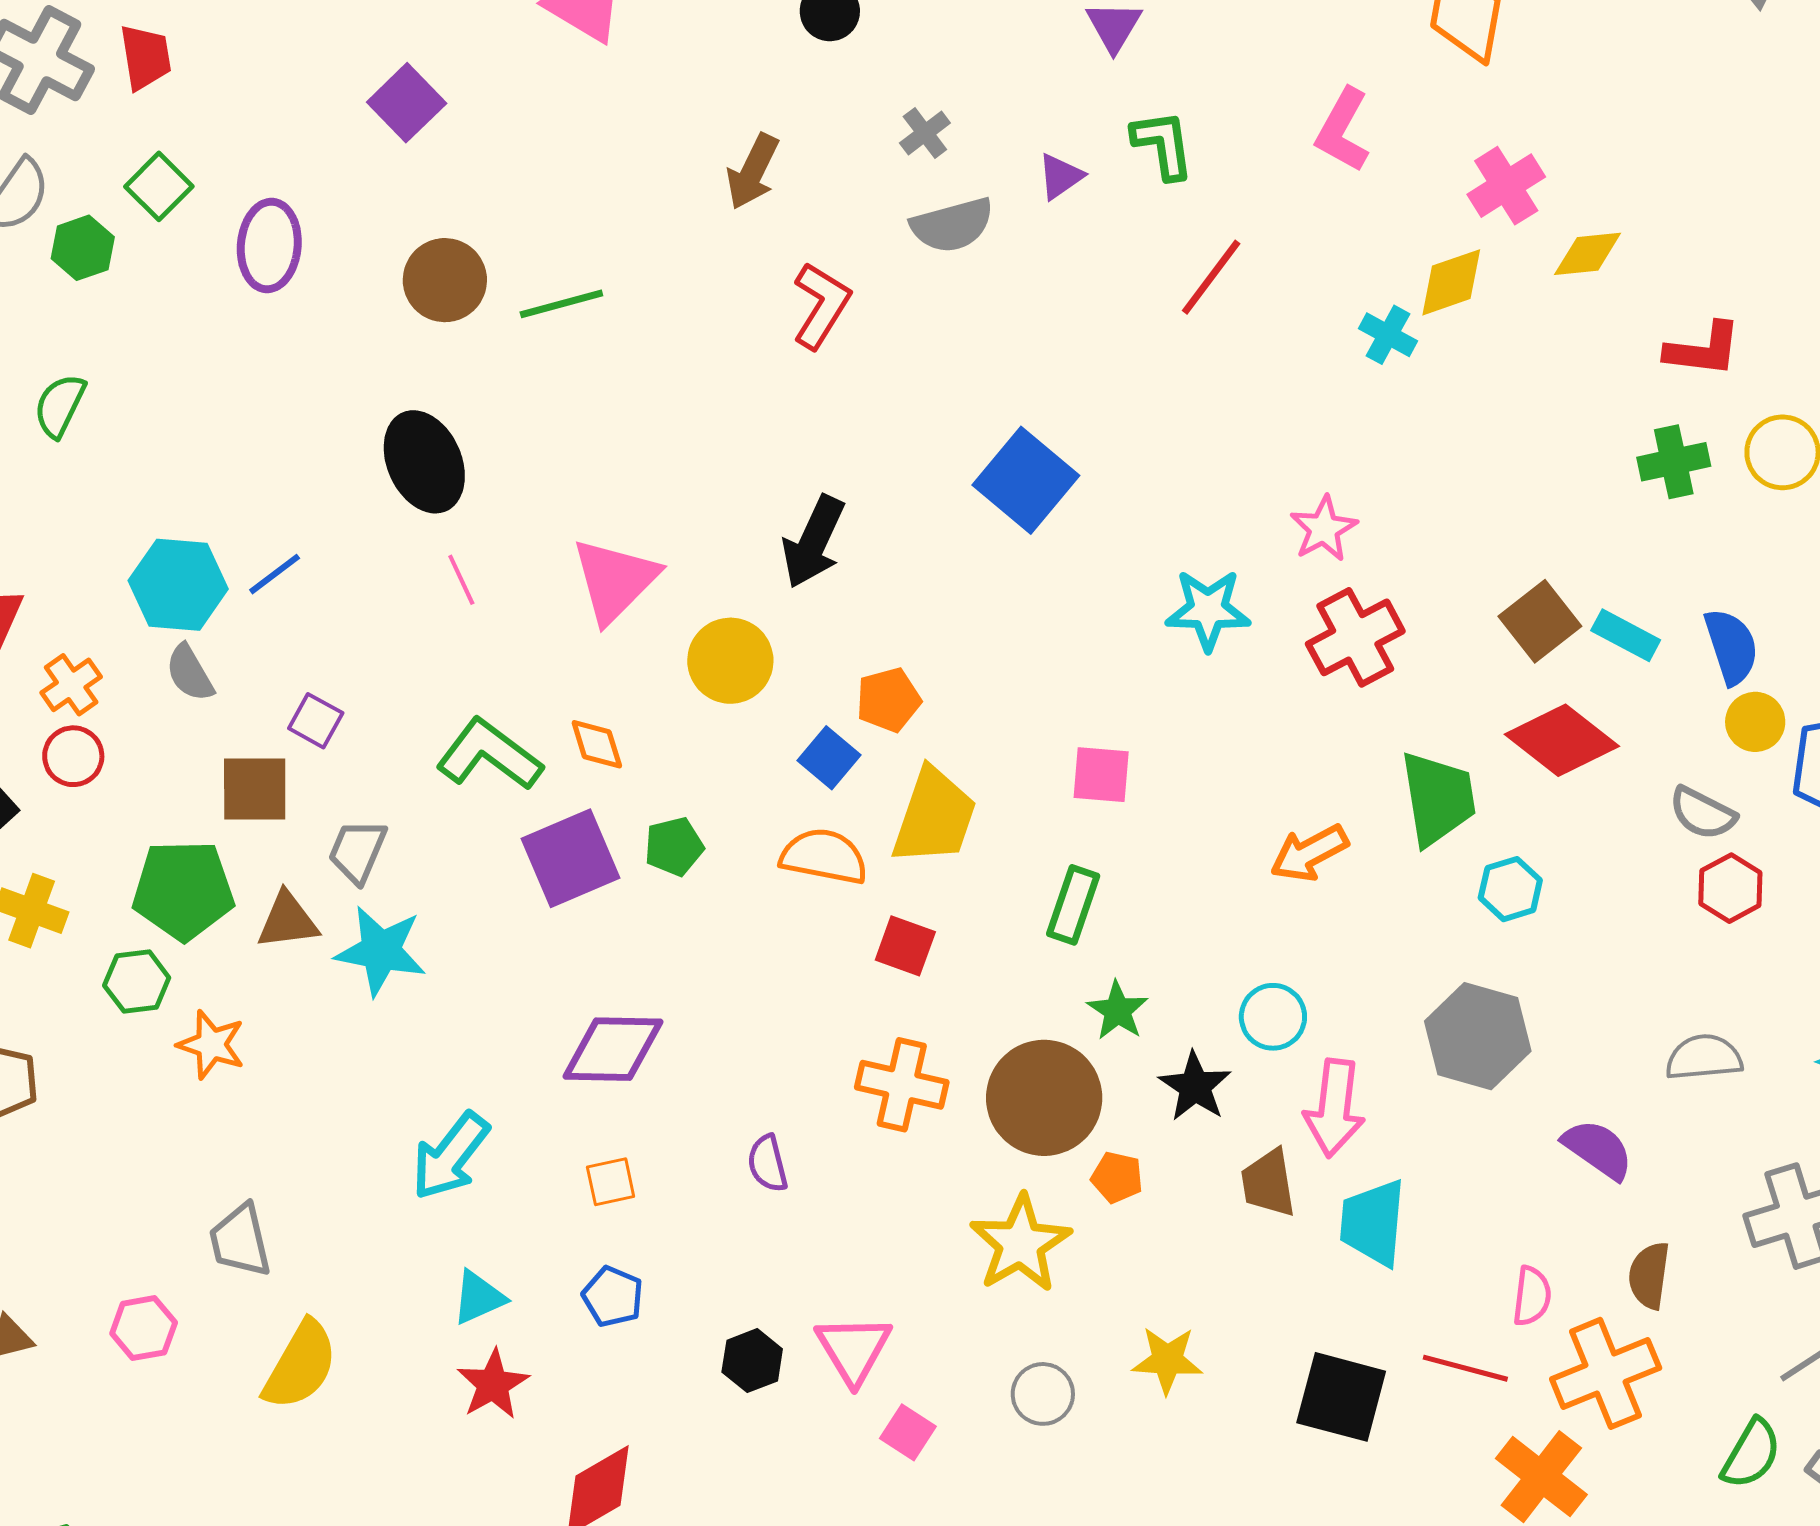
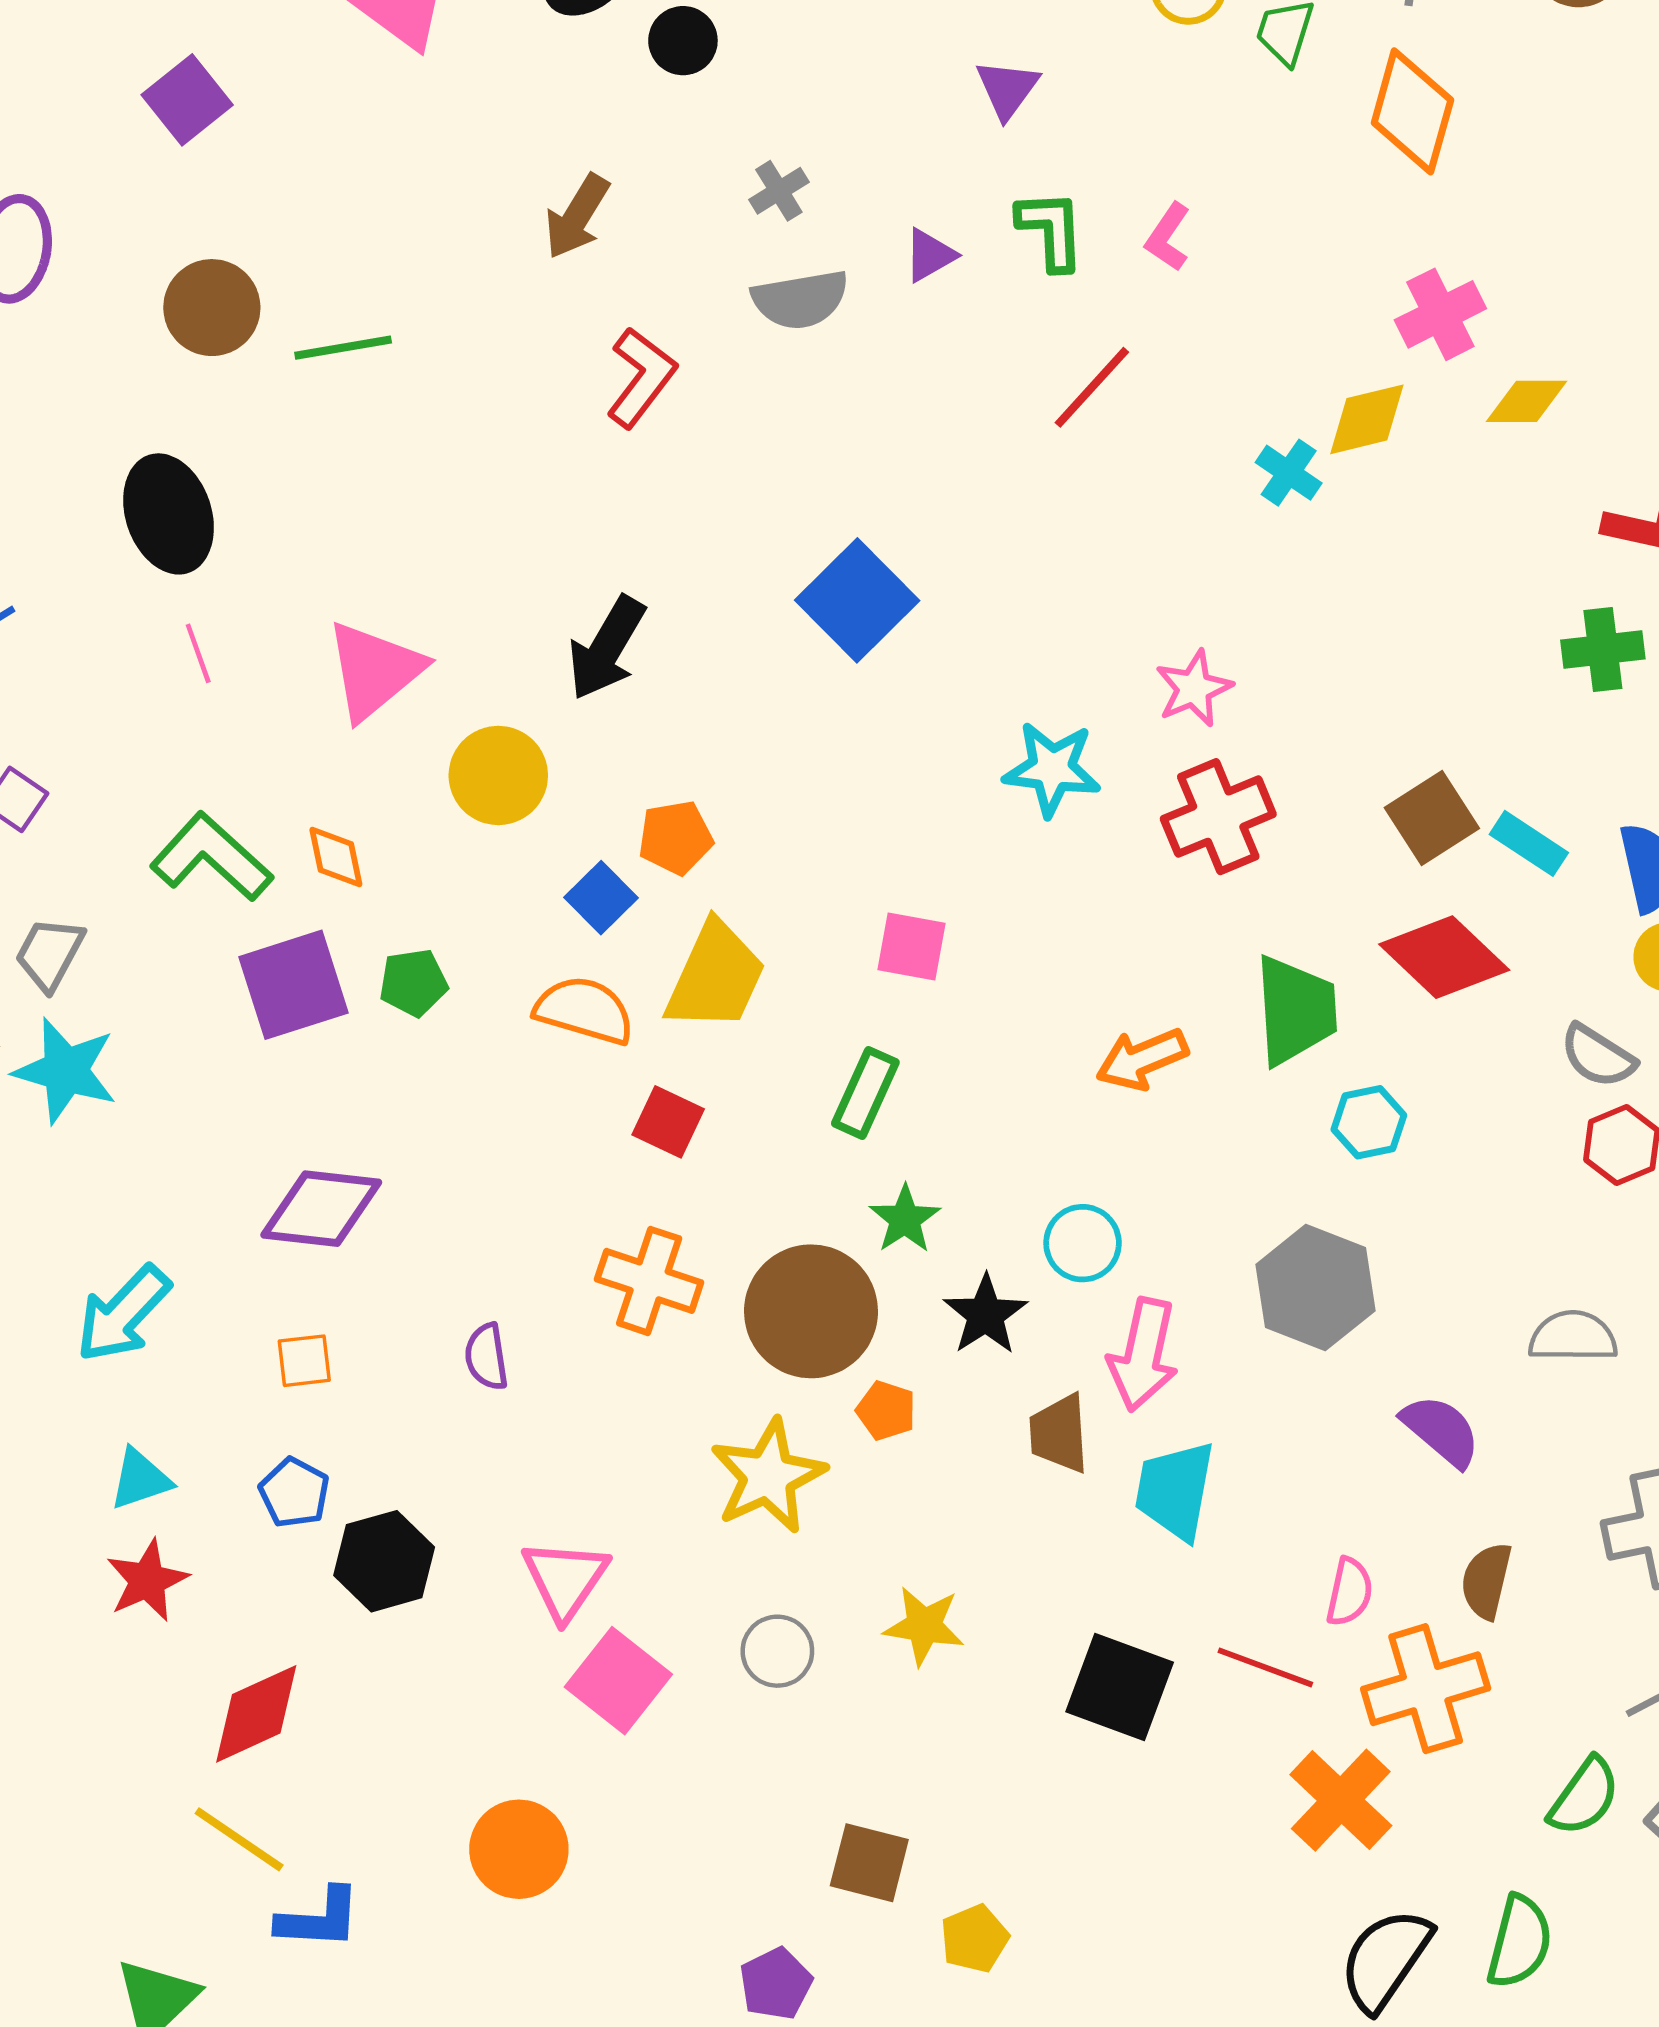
pink L-shape: (1343, 130) -> (1168, 237), moved, size x0.7
black hexagon: (752, 1361) -> (384, 1561), moved, size x1.4
pink square: (908, 1432) -> (618, 1681), size x1.6

